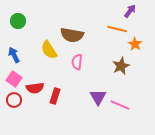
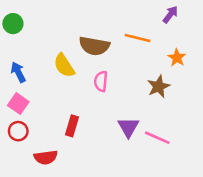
green circle: (18, 21) -> (13, 24), moved
orange line: (117, 29) -> (138, 38), moved
red semicircle: (35, 88) -> (46, 157), moved

